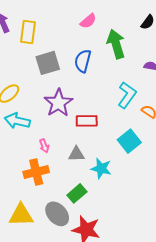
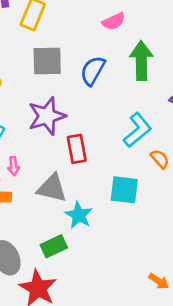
red rectangle: (87, 121) -> (77, 149), turned 65
cyan square: (129, 141) -> (124, 190), turned 30
gray triangle: (76, 154) -> (52, 188), size x1.4
green rectangle: (77, 193) -> (54, 246), moved

